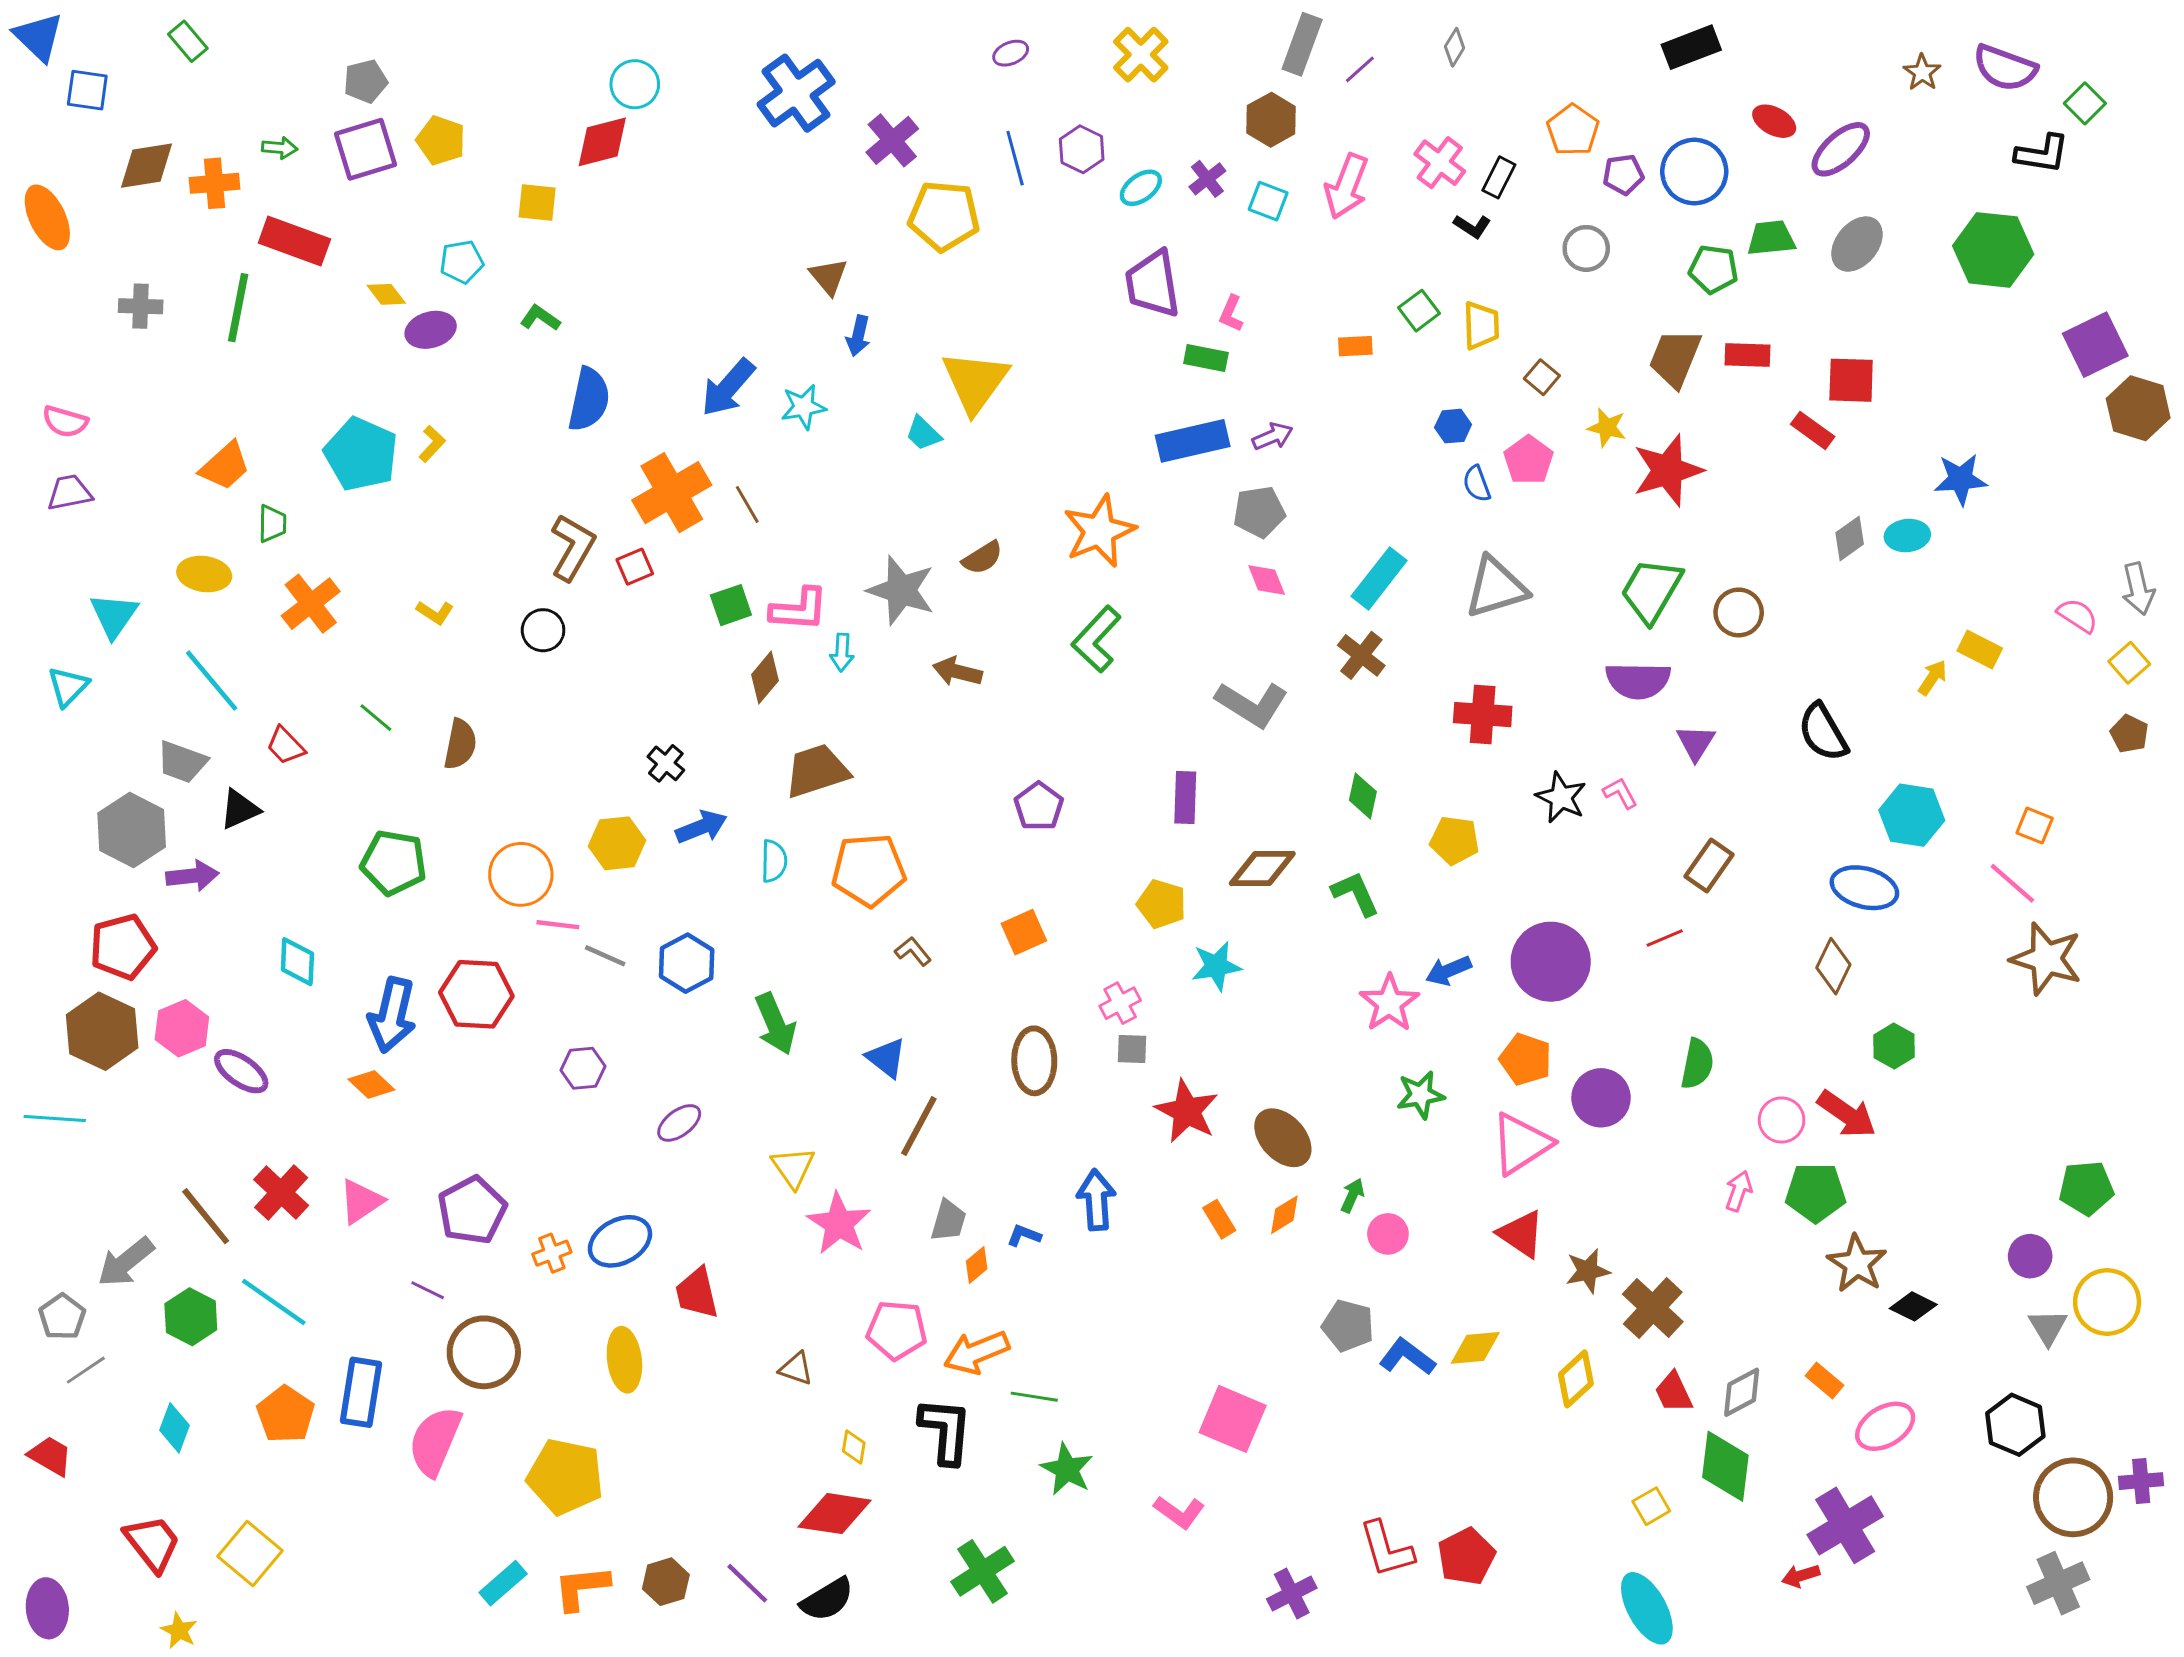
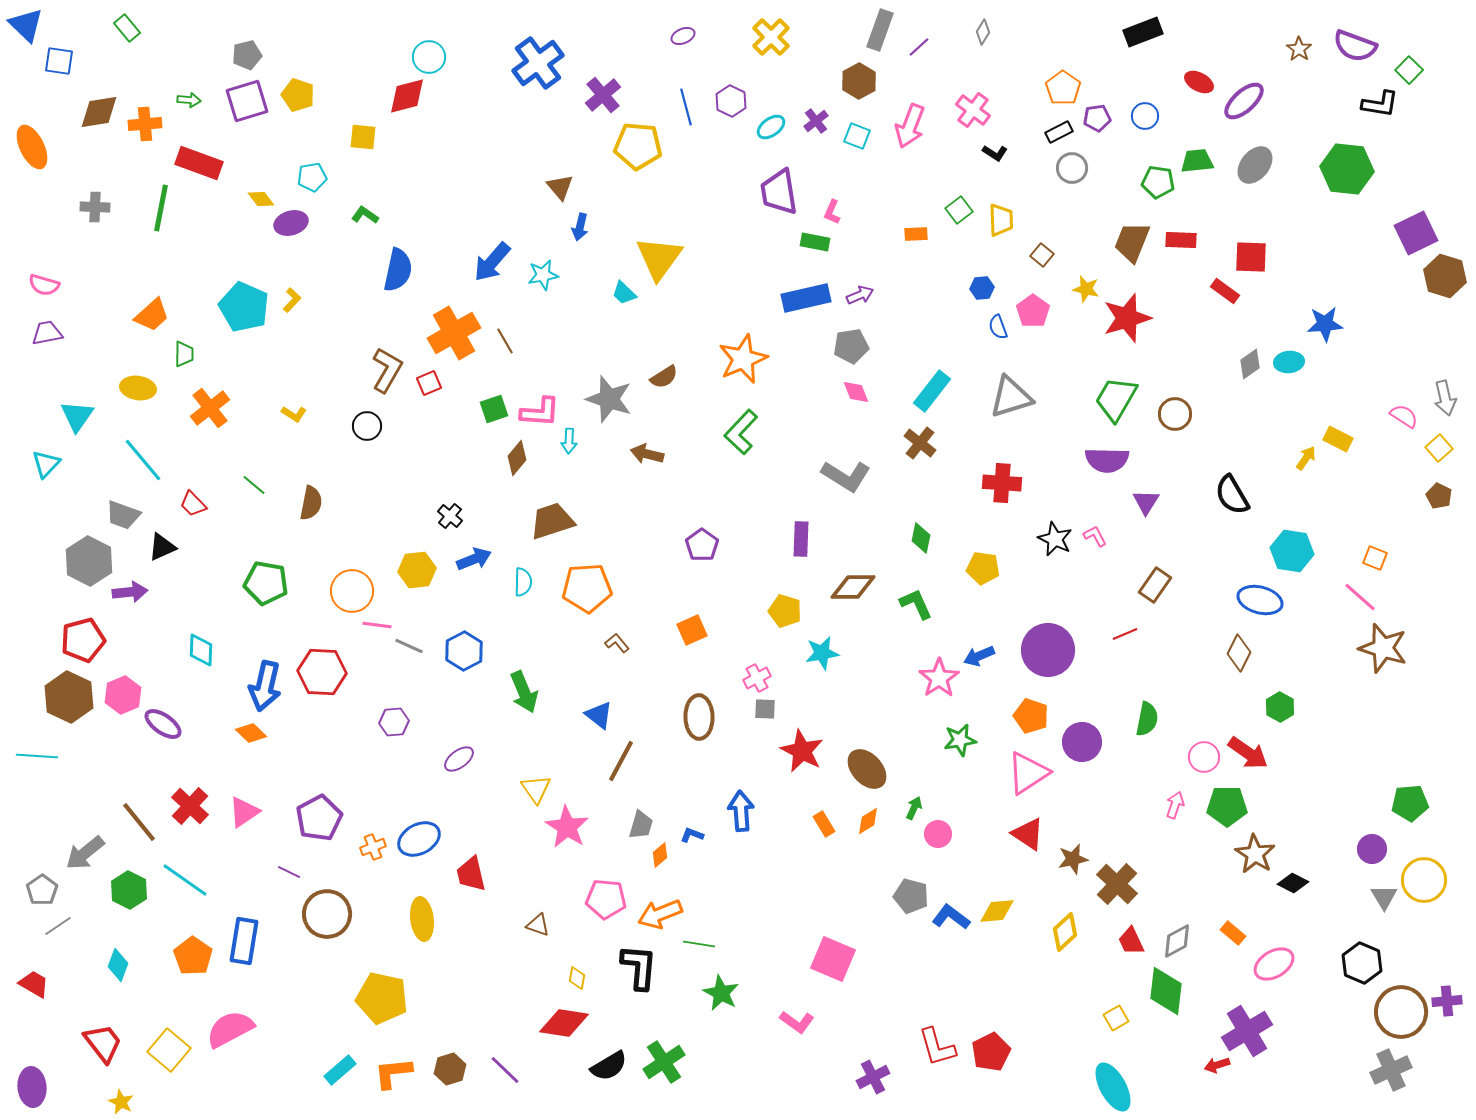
blue circle: (1694, 172) -> (1145, 116), size x0.6
black rectangle: (1499, 177) -> (1059, 132), moved, turned 36
pink semicircle: (435, 1441) -> (230, 1029), moved, turned 39
black semicircle: (827, 1599) -> (609, 1066), moved

